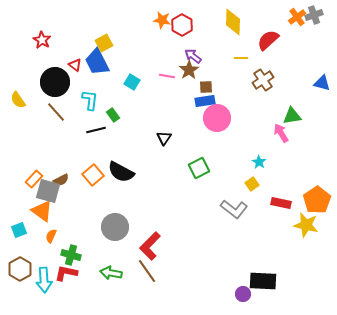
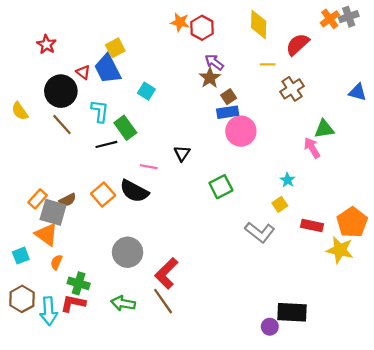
pink line: (167, 76) -> (149, 167), moved
brown square: (206, 87) -> (229, 97), turned -32
green rectangle: (113, 115) -> (125, 128), size x1.5

